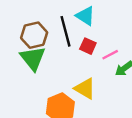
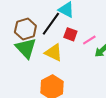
black line: (65, 31) -> (51, 24), turned 55
yellow triangle: (85, 89) -> (54, 53), moved

